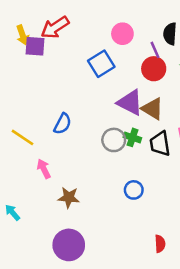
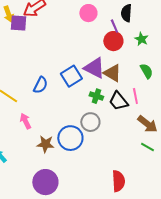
blue square: (101, 64) -> (71, 76), moved
gray circle: (114, 140) -> (90, 122), moved
black trapezoid: (160, 144) -> (118, 101), turned -30
blue circle: (134, 190) -> (70, 138), moved, size x1.6
red semicircle: (160, 244) -> (118, 181), size x1.5

